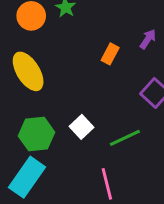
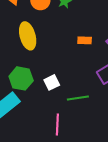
orange rectangle: (110, 54) -> (85, 40), turned 48

